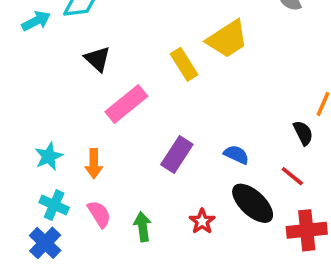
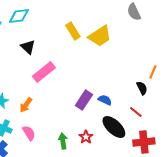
yellow rectangle: (184, 64) -> (73, 31), moved
purple rectangle: (177, 155) -> (84, 100), moved
orange arrow: (94, 164) -> (26, 105), turned 35
green arrow: (143, 227) -> (63, 141), moved

